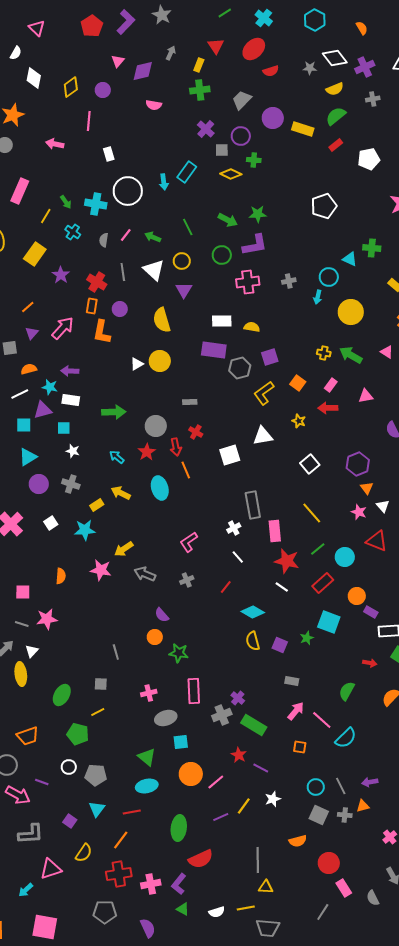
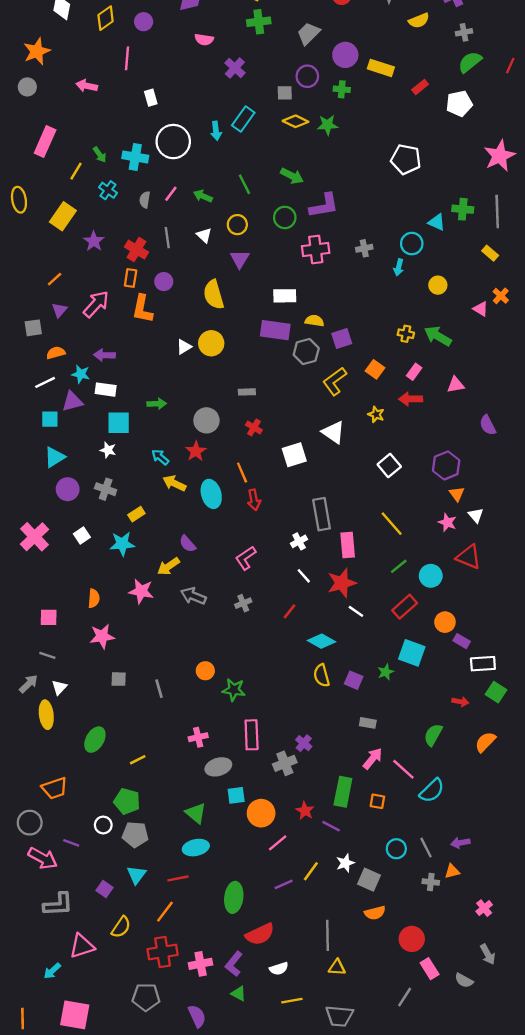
green semicircle: (336, 116) -> (470, 62), moved
purple cross: (206, 129) -> (235, 68), moved
green cross: (254, 160) -> (342, 89), moved
white pentagon: (324, 206) -> (406, 159), turned 30
green star: (258, 214) -> (328, 125), moved
white triangle: (154, 270) -> (204, 235), size x0.6
yellow circle: (351, 312) -> (438, 285), size x0.6
yellow semicircle: (252, 327) -> (314, 321), moved
pink triangle: (387, 352) -> (481, 309), moved
green arrow: (114, 412) -> (157, 404), size x0.7
cyan square: (64, 428) -> (119, 423), moved, size x1.5
white triangle: (263, 436) -> (333, 432), turned 45
red arrow: (176, 447) -> (254, 500), moved
yellow arrow: (121, 493) -> (174, 483), moved
red star: (287, 561) -> (342, 583), moved, turned -30
purple semicircle: (162, 615) -> (187, 544), moved
pink star: (47, 619) -> (102, 636), moved
gray square: (101, 684) -> (119, 679), moved
green rectangle: (254, 725) -> (343, 792), moved, turned 70
green pentagon: (78, 734) -> (127, 801), moved
orange circle: (191, 774) -> (261, 813), moved
gray square: (319, 815) -> (369, 880), moved
gray semicircle: (373, 898) -> (464, 980), turned -35
yellow line: (246, 908) -> (292, 1001), moved
white semicircle: (217, 912) -> (279, 969), moved

